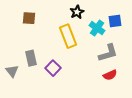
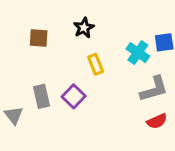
black star: (77, 12) -> (84, 28), moved
yellow rectangle: (68, 36) -> (96, 64), size x0.6
purple square: (53, 68) -> (74, 96), moved

